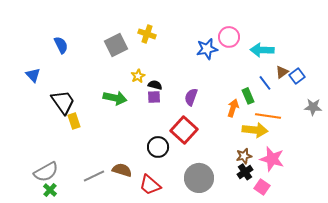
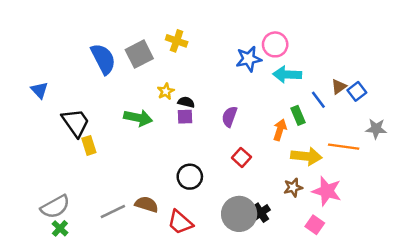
blue semicircle: (61, 45) -> (103, 59), moved, size x1.5
cyan arrow: (262, 50) -> (287, 75), moved
orange line: (268, 116) -> (344, 147), moved
red square: (184, 130) -> (241, 157), moved, size x0.6
black cross: (245, 172) -> (261, 213), moved

